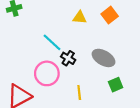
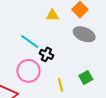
gray ellipse: (104, 58) -> (84, 34), moved
green square: (116, 85) -> (86, 77), moved

